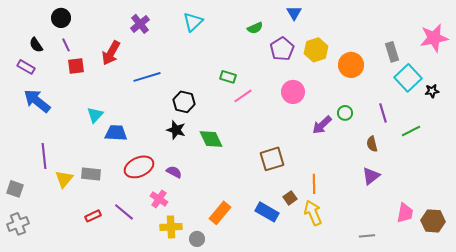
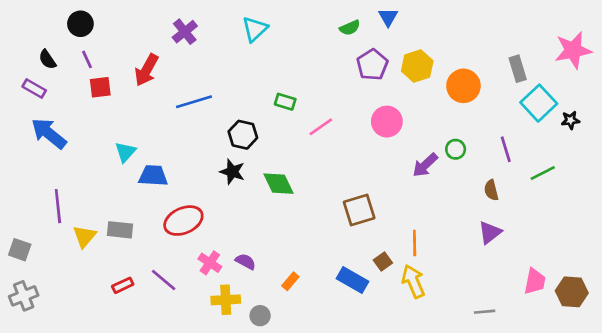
green semicircle: (255, 28) -> (350, 28), moved
green rectangle: (228, 77) -> (285, 102), moved
purple semicircle: (174, 172) -> (246, 262), moved
orange rectangle: (220, 213) -> (290, 281), size x0.6

